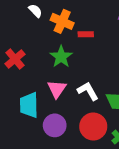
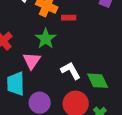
pink triangle: (57, 89) -> (32, 61), moved

